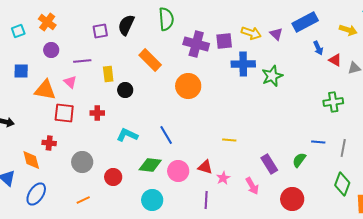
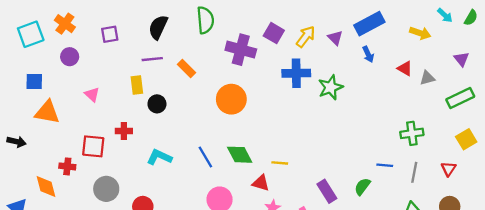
cyan square: (18, 31) -> (31, 34), size x1.6
purple square: (100, 31) -> (110, 34), moved
yellow arrow: (251, 33) -> (306, 37), turned -72
purple square: (224, 41) -> (274, 33), moved, turned 36
blue arrow: (318, 48) -> (368, 54), moved
orange rectangle: (150, 60) -> (186, 68), size x0.7
purple line: (82, 61) -> (152, 59), moved
orange triangle: (45, 90) -> (47, 112), moved
green cross: (333, 102) -> (412, 133), moved
red square: (64, 113) -> (93, 146), moved
green diamond: (150, 165) -> (240, 155), moved, turned 55
red triangle: (205, 167) -> (261, 183), moved

